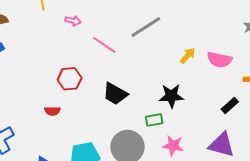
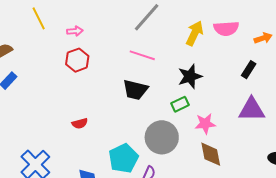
pink line: (104, 45) -> (142, 55), moved
yellow arrow: (188, 56) -> (195, 33), size x1.4
red hexagon: (70, 79) -> (77, 60), moved

